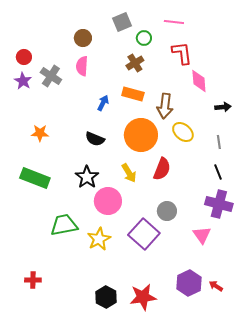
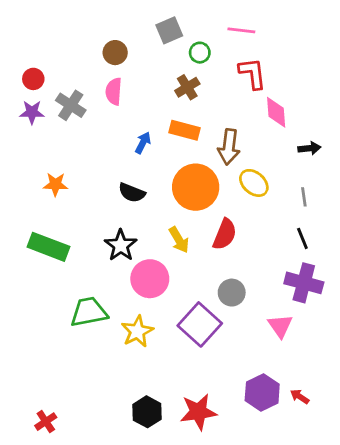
purple star: (23, 81) -> (32, 112), turned -30
red cross: (33, 280) -> (46, 422), moved, turned -35

